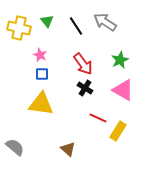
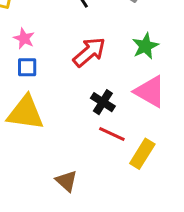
red arrow: (83, 64) -> (89, 52), turned -95
black cross: (85, 88) -> (103, 102), moved

